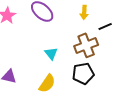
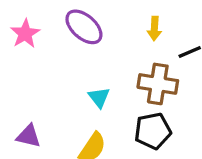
brown cross: (86, 45) -> (158, 84), turned 30

